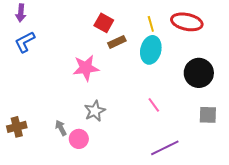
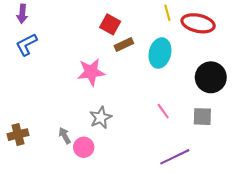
yellow line: (151, 24) -> (167, 13), moved
gray square: (208, 115) -> (202, 117), moved

